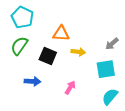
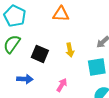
orange triangle: (61, 34) -> (61, 14), moved
yellow arrow: (78, 52) -> (70, 50), turned 72

